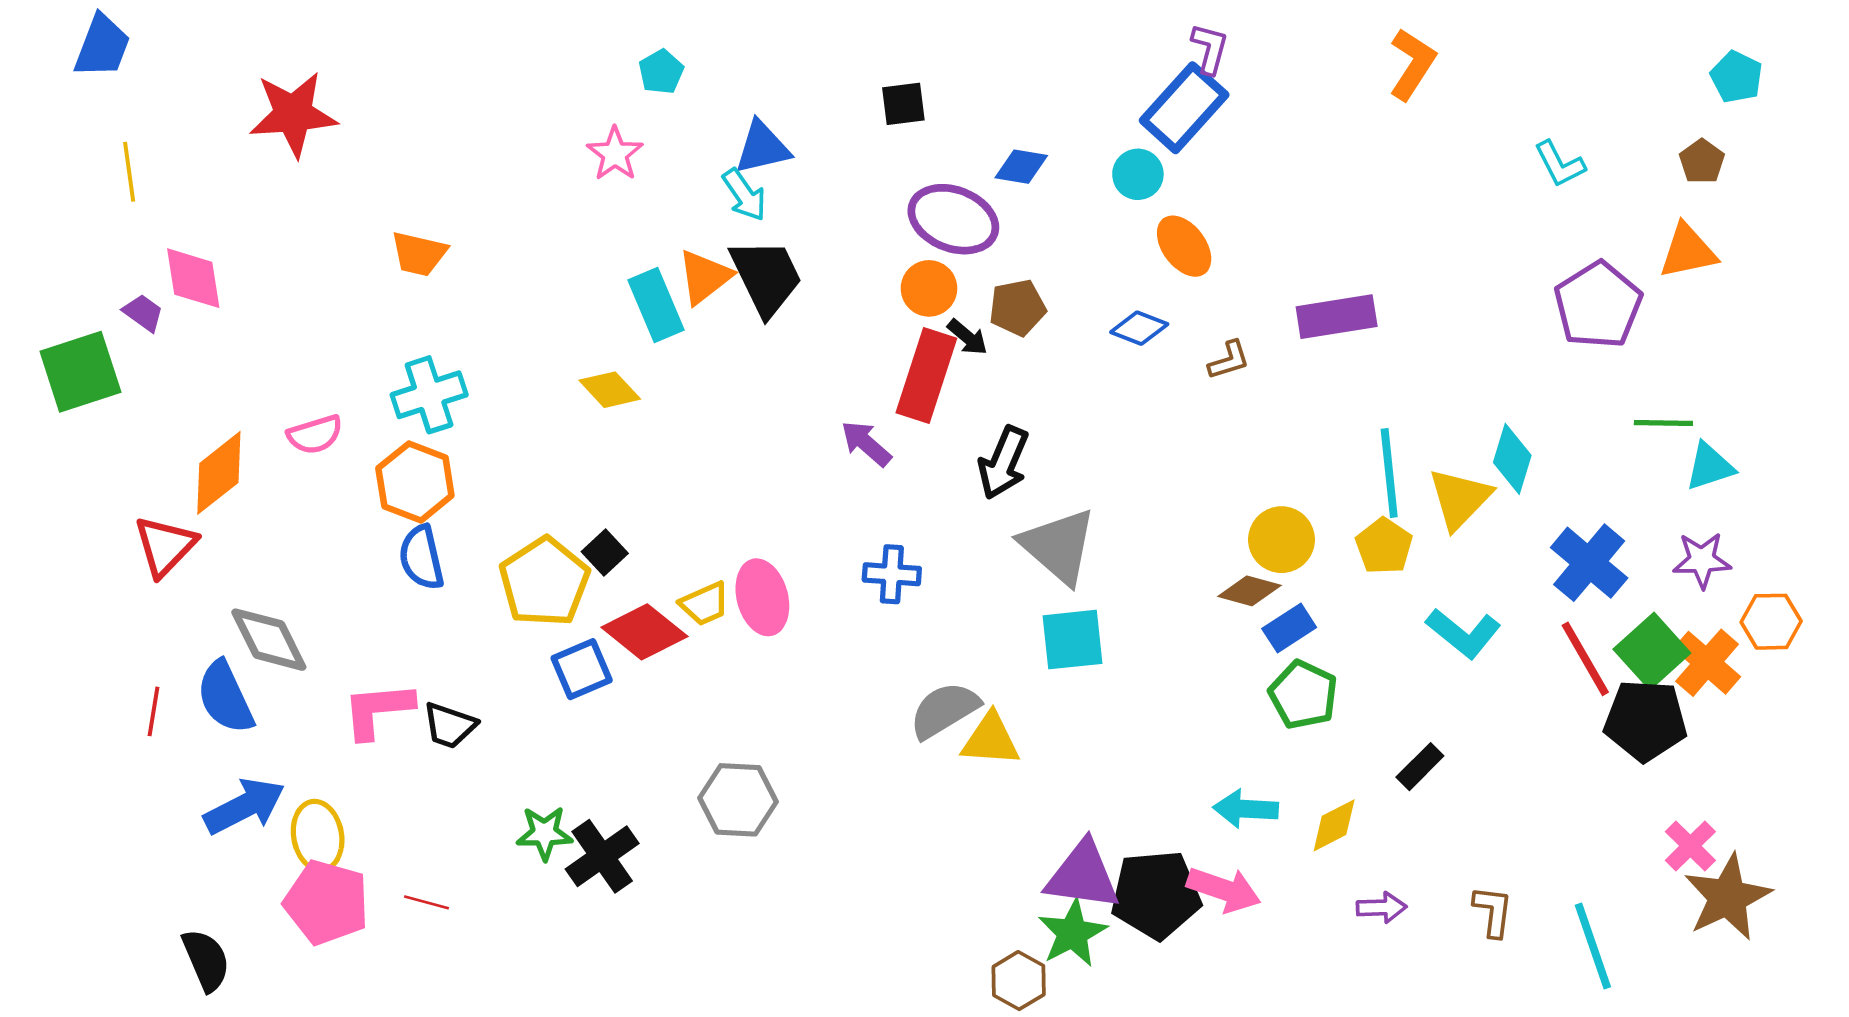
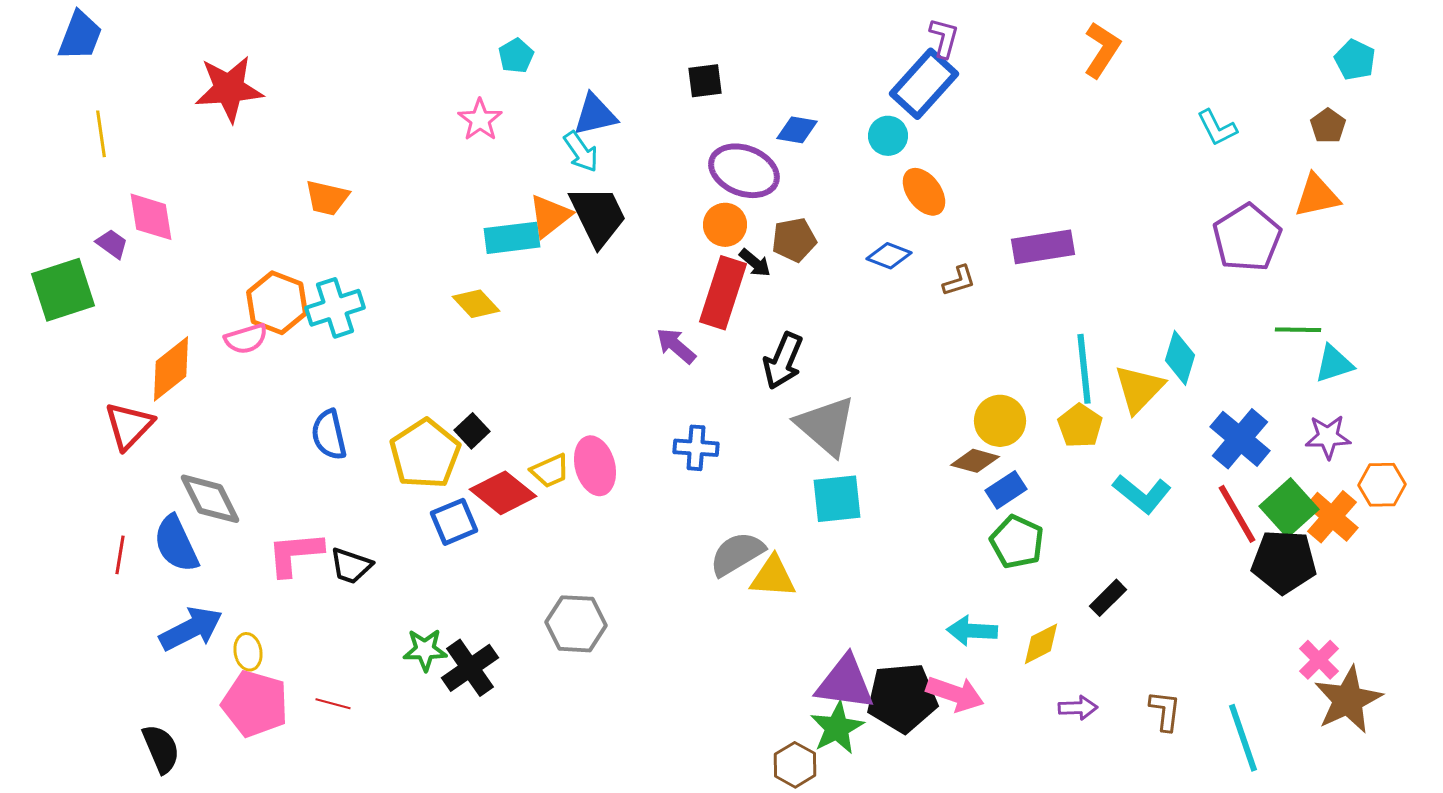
cyan rectangle: (656, 305) -> (512, 238), turned -74
orange hexagon: (415, 482) -> (277, 303), moved
yellow ellipse: (318, 836) -> (248, 652), size x0.7

